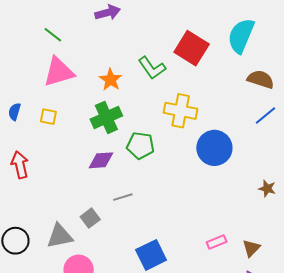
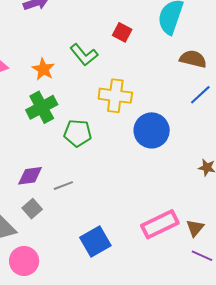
red square: (192, 48) -> (122, 32), size x0.6
purple diamond: (101, 160) -> (30, 176), moved
pink rectangle: (217, 242) -> (160, 224), size x1.8

